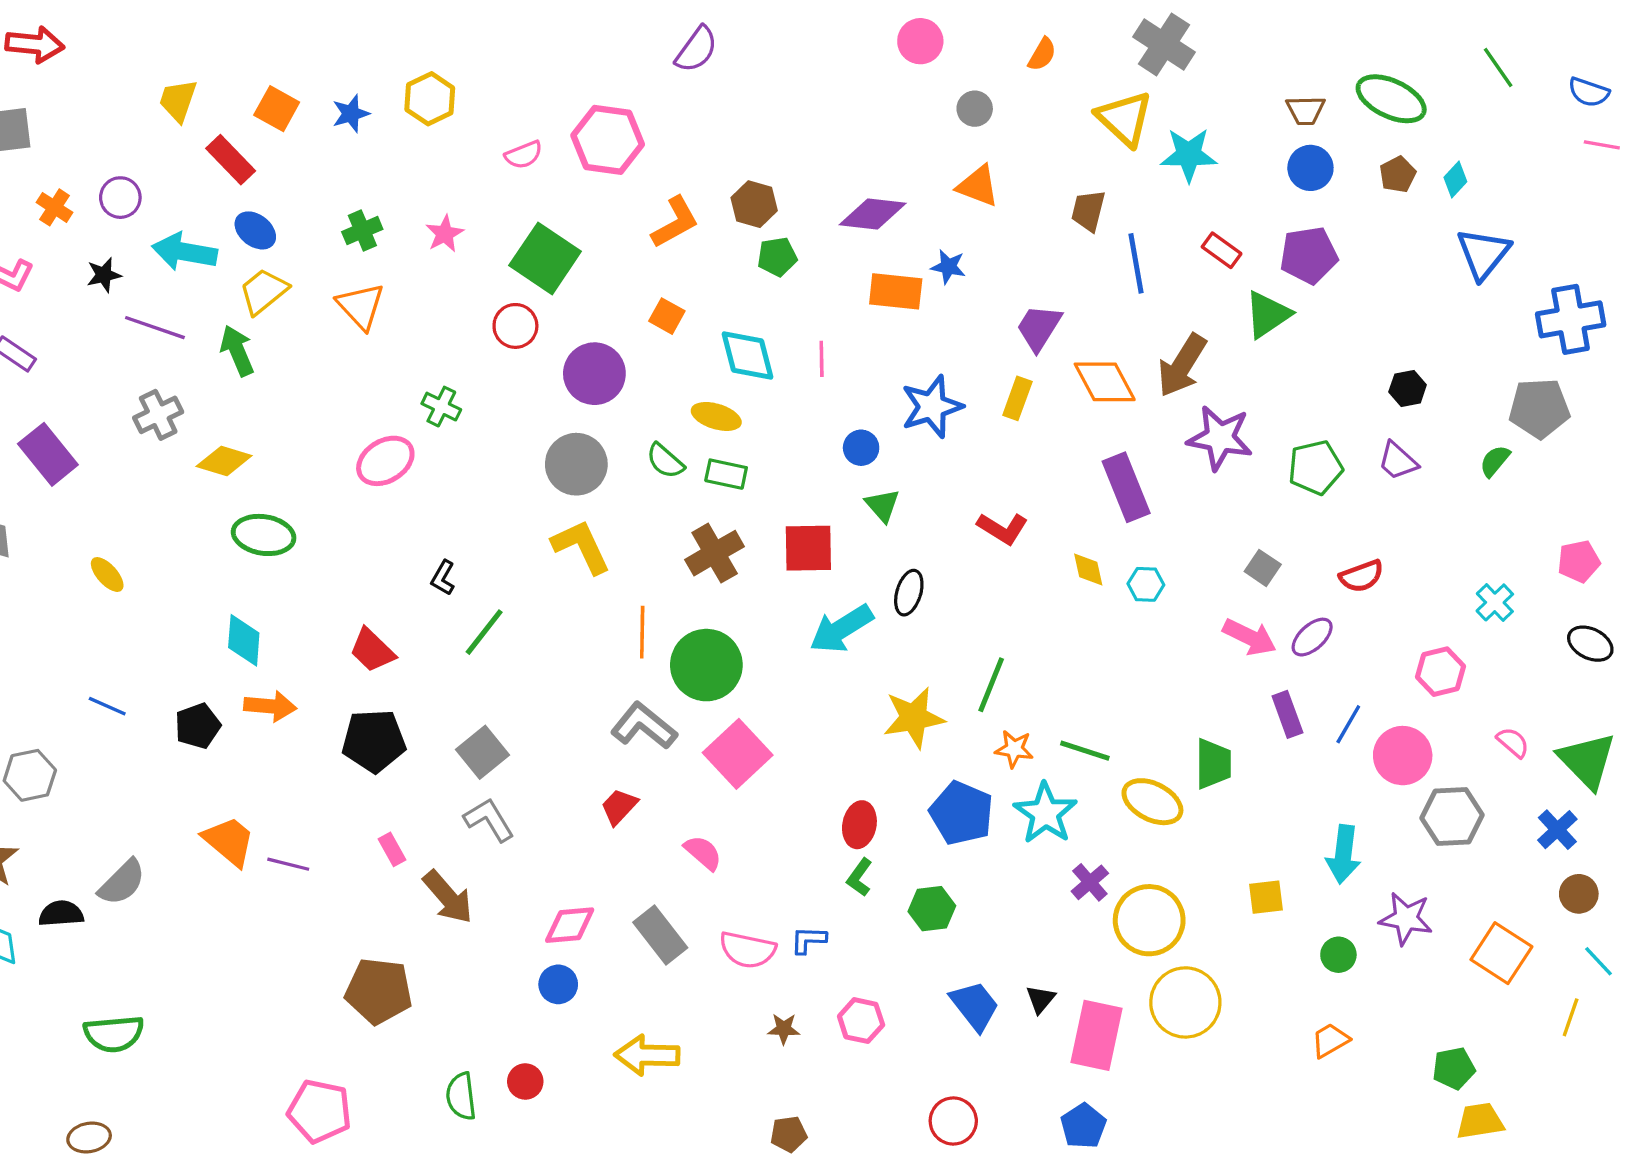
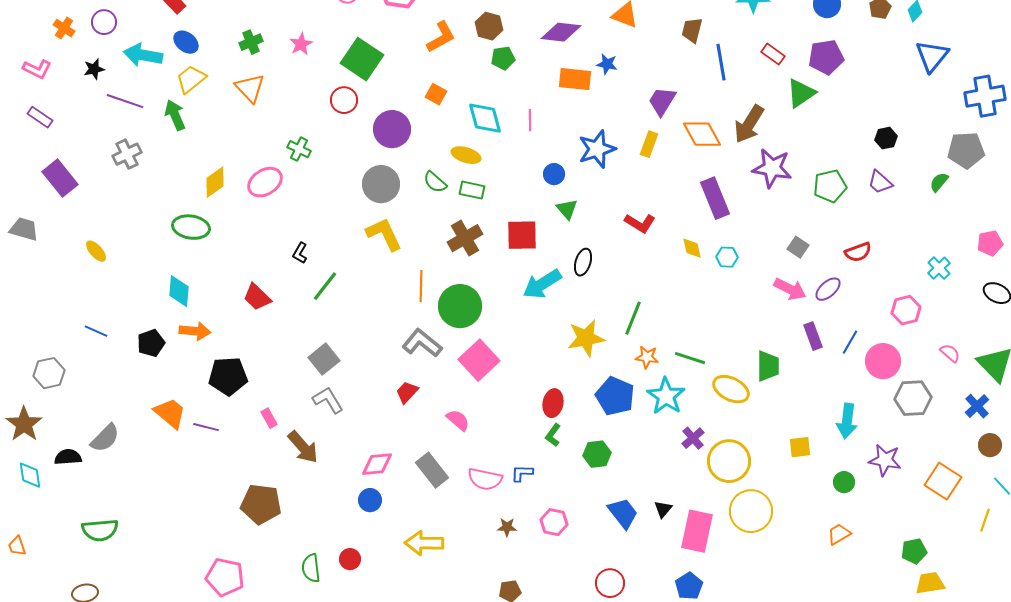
yellow diamond: (224, 461) -> (215, 182), moved, turned -52
black pentagon: (374, 741) -> (228, 376), moved

